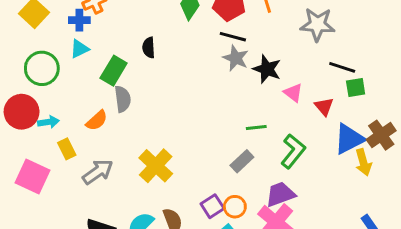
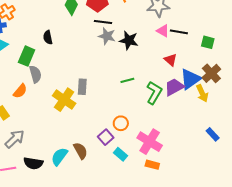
green square: (356, 87) -> (208, 42), moved, turned 32
pink triangle: (293, 93) -> (163, 31), moved
gray rectangle: (242, 161) -> (82, 87), moved, turned -35
yellow cross: (156, 166) -> (64, 100), moved
gray arrow: (98, 172) -> (15, 139), moved
purple trapezoid: (280, 194) -> (174, 87), moved
orange circle: (235, 207) -> (121, 123), moved

